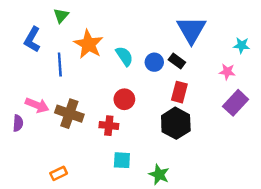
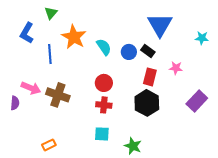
pink star: (227, 72) -> (176, 68), moved
purple rectangle: (236, 103) -> (197, 101), moved
red cross: (109, 126) -> (104, 105), moved

